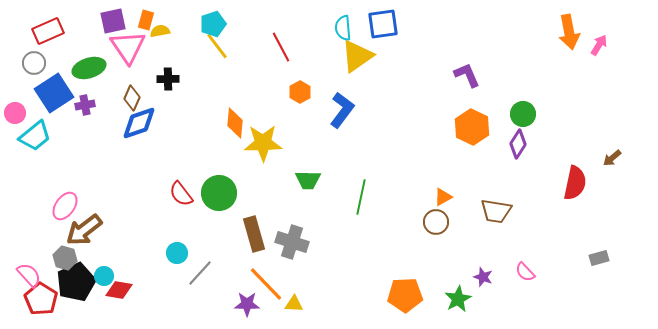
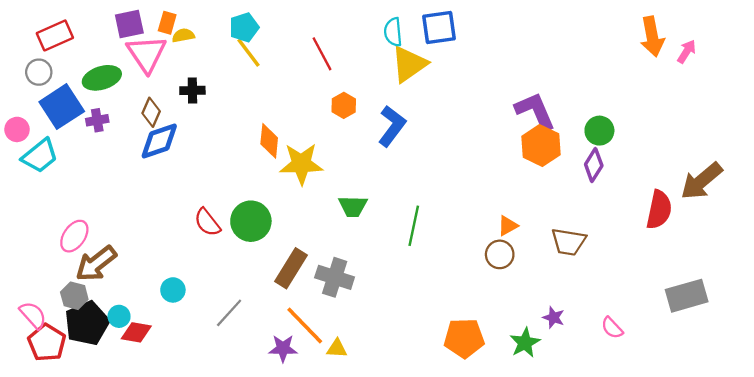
purple L-shape: (467, 75) -> (535, 111), moved, size x1.4
brown arrow: (612, 158) -> (701, 181), size x2.0
brown rectangle: (254, 234) -> (291, 268), turned 48
cyan circle: (177, 253) -> (173, 290), moved
gray rectangle: (599, 258) -> (687, 296), size x1.8
pink semicircle: (525, 272) -> (612, 328), moved

